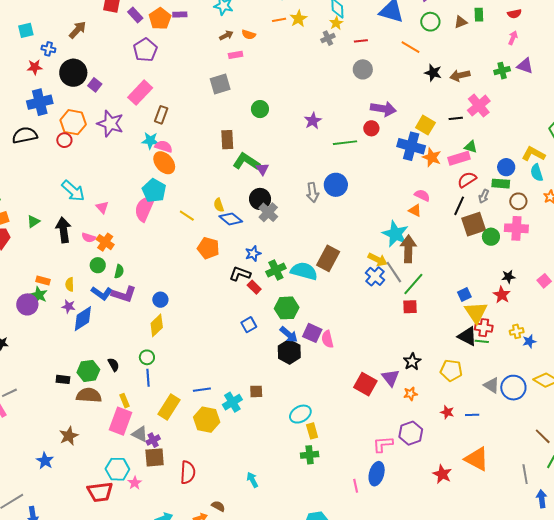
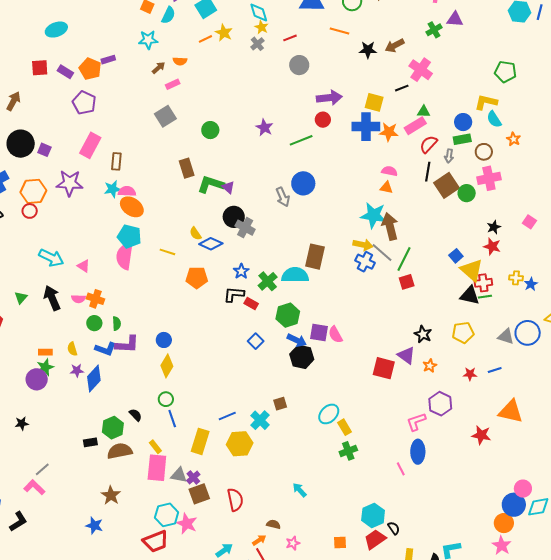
green star: (39, 295) -> (45, 367), turned -30
yellow cross: (517, 331) -> (516, 278), turned 32
pink star: (135, 483) -> (187, 524), size x1.5

